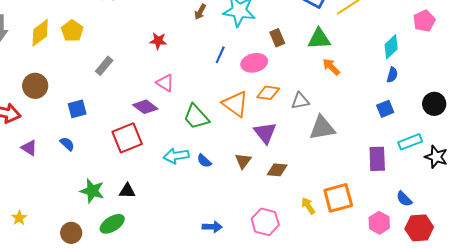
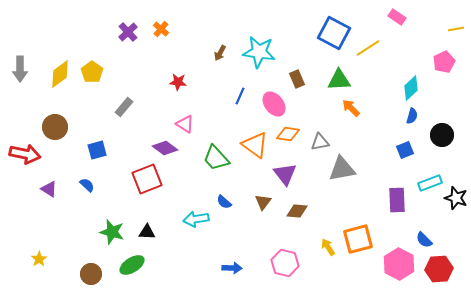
pink ellipse: (254, 63) -> (274, 104), turned 65
black circle: (434, 104) -> (442, 135), moved
cyan arrow: (176, 156) -> (196, 219), moved
pink hexagon: (379, 223) -> (399, 264), size x1.4

